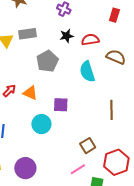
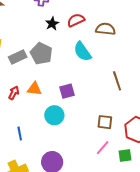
gray rectangle: (27, 34) -> (18, 57), moved
brown square: (88, 146) -> (105, 122), turned -35

